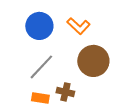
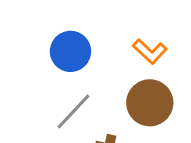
orange L-shape: (78, 26) -> (150, 51), moved

